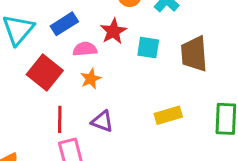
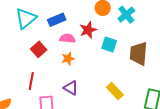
red square: (45, 72) -> (39, 49), size x0.7
yellow rectangle: (168, 115) -> (115, 91), turned 54
red line: (60, 119) -> (31, 81), moved

